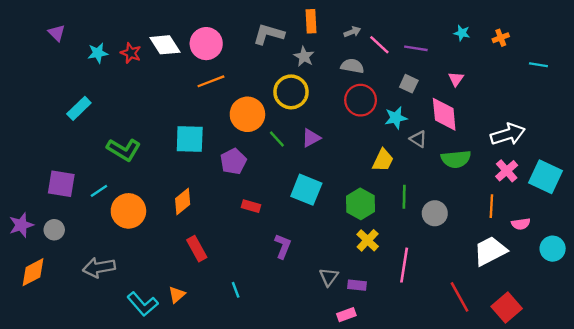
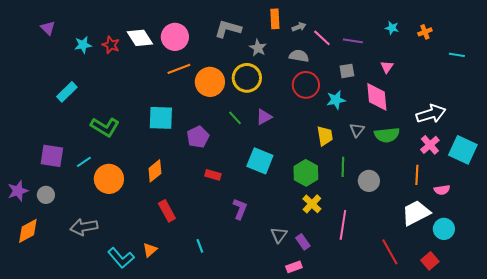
orange rectangle: (311, 21) -> (275, 19), moved
gray square: (409, 84) -> (347, 71), turned -35
orange circle: (247, 114) -> (210, 82), moved
gray triangle: (418, 139) -> (357, 130), moved, turned 35
yellow trapezoid: (383, 160) -> (325, 136), turned -35
cyan circle: (553, 249) -> (444, 229), moved
purple rectangle: (357, 285) -> (303, 242), turned 49
red square: (507, 308) -> (430, 261), size x0.7

